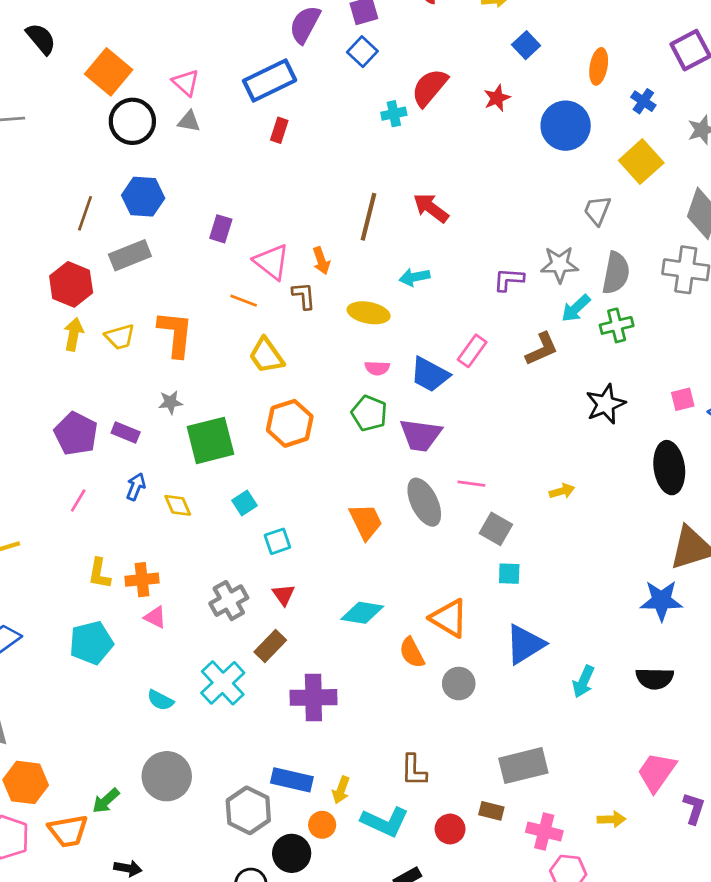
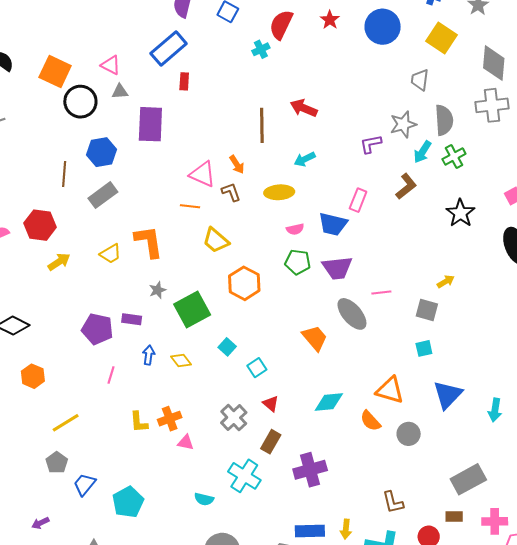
purple rectangle: (221, 229) -> (150, 124), moved, size x1.8
red hexagon: (71, 284) -> (40, 225), moved
yellow arrow: (74, 334) -> (59, 262), moved, turned 60
gray square: (496, 529) -> (427, 310), moved
cyan pentagon: (91, 643) -> (128, 502), moved

